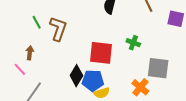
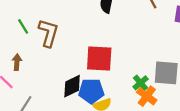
green cross: (133, 43) -> (141, 83), moved, turned 32
black diamond: (76, 76) -> (72, 86), turned 35

